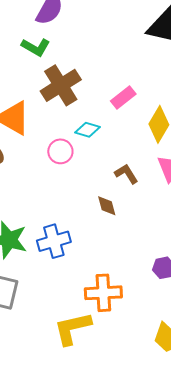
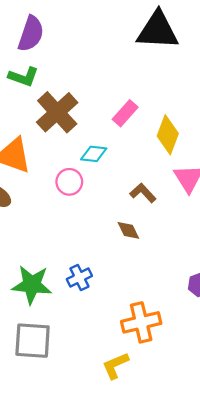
blue cross: (54, 241) -> (79, 278), size x0.7
yellow L-shape: (72, 328) -> (115, 366), size x0.7

